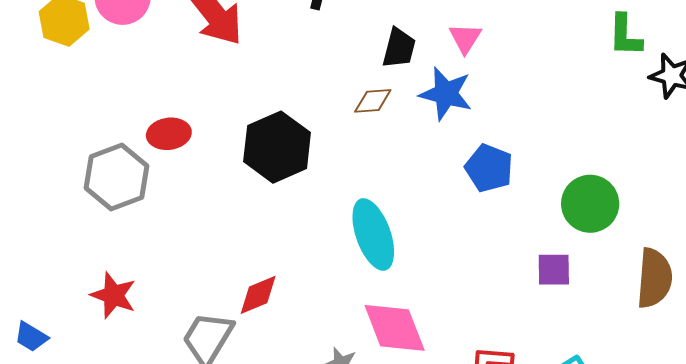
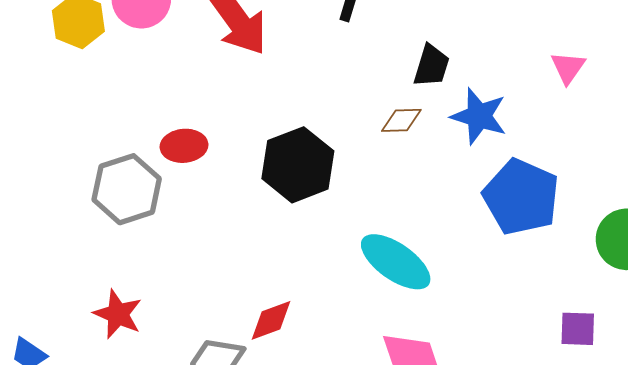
pink triangle: (465, 38) -> (568, 68), moved
blue pentagon: (489, 168) -> (521, 197), size x1.5
cyan ellipse: (373, 234) -> (396, 262), turned -38
purple square: (554, 270) -> (578, 329), moved

